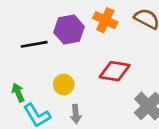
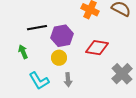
purple hexagon: (69, 30) -> (62, 36), moved
green arrow: (18, 93) -> (23, 52), moved

